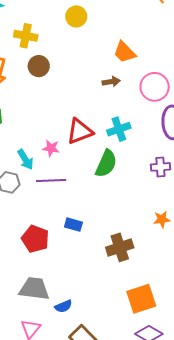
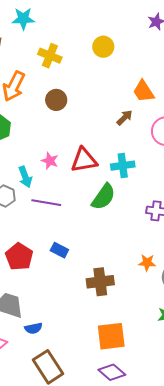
brown circle: (39, 66) -> (56, 100), moved
brown arrow: (111, 82) -> (125, 118), turned -48
pink star: (51, 148) -> (50, 161), moved

